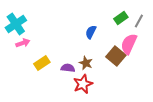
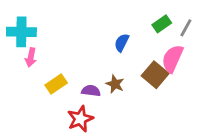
cyan cross: (16, 24) -> (21, 32), turned 35
pink arrow: (23, 43) -> (31, 57), turned 120
red star: (83, 84) -> (80, 119), moved

